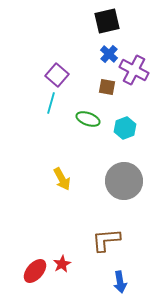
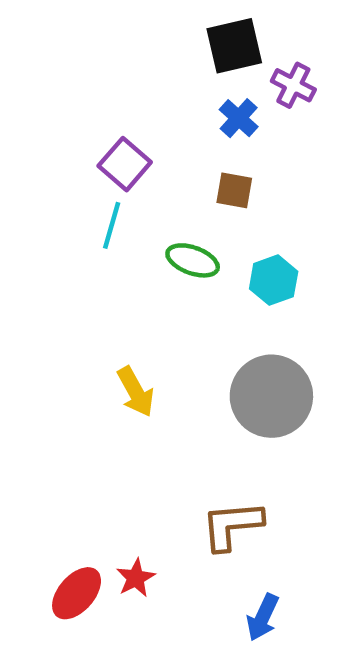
purple cross: (134, 70) -> (293, 85), moved, size x0.7
blue arrow: (120, 282) -> (263, 617), turned 35

